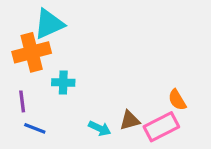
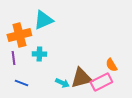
cyan triangle: (49, 24) -> (43, 20), moved
purple line: (22, 101) -> (13, 58), moved
brown triangle: (130, 120) -> (81, 78), size x1.6

